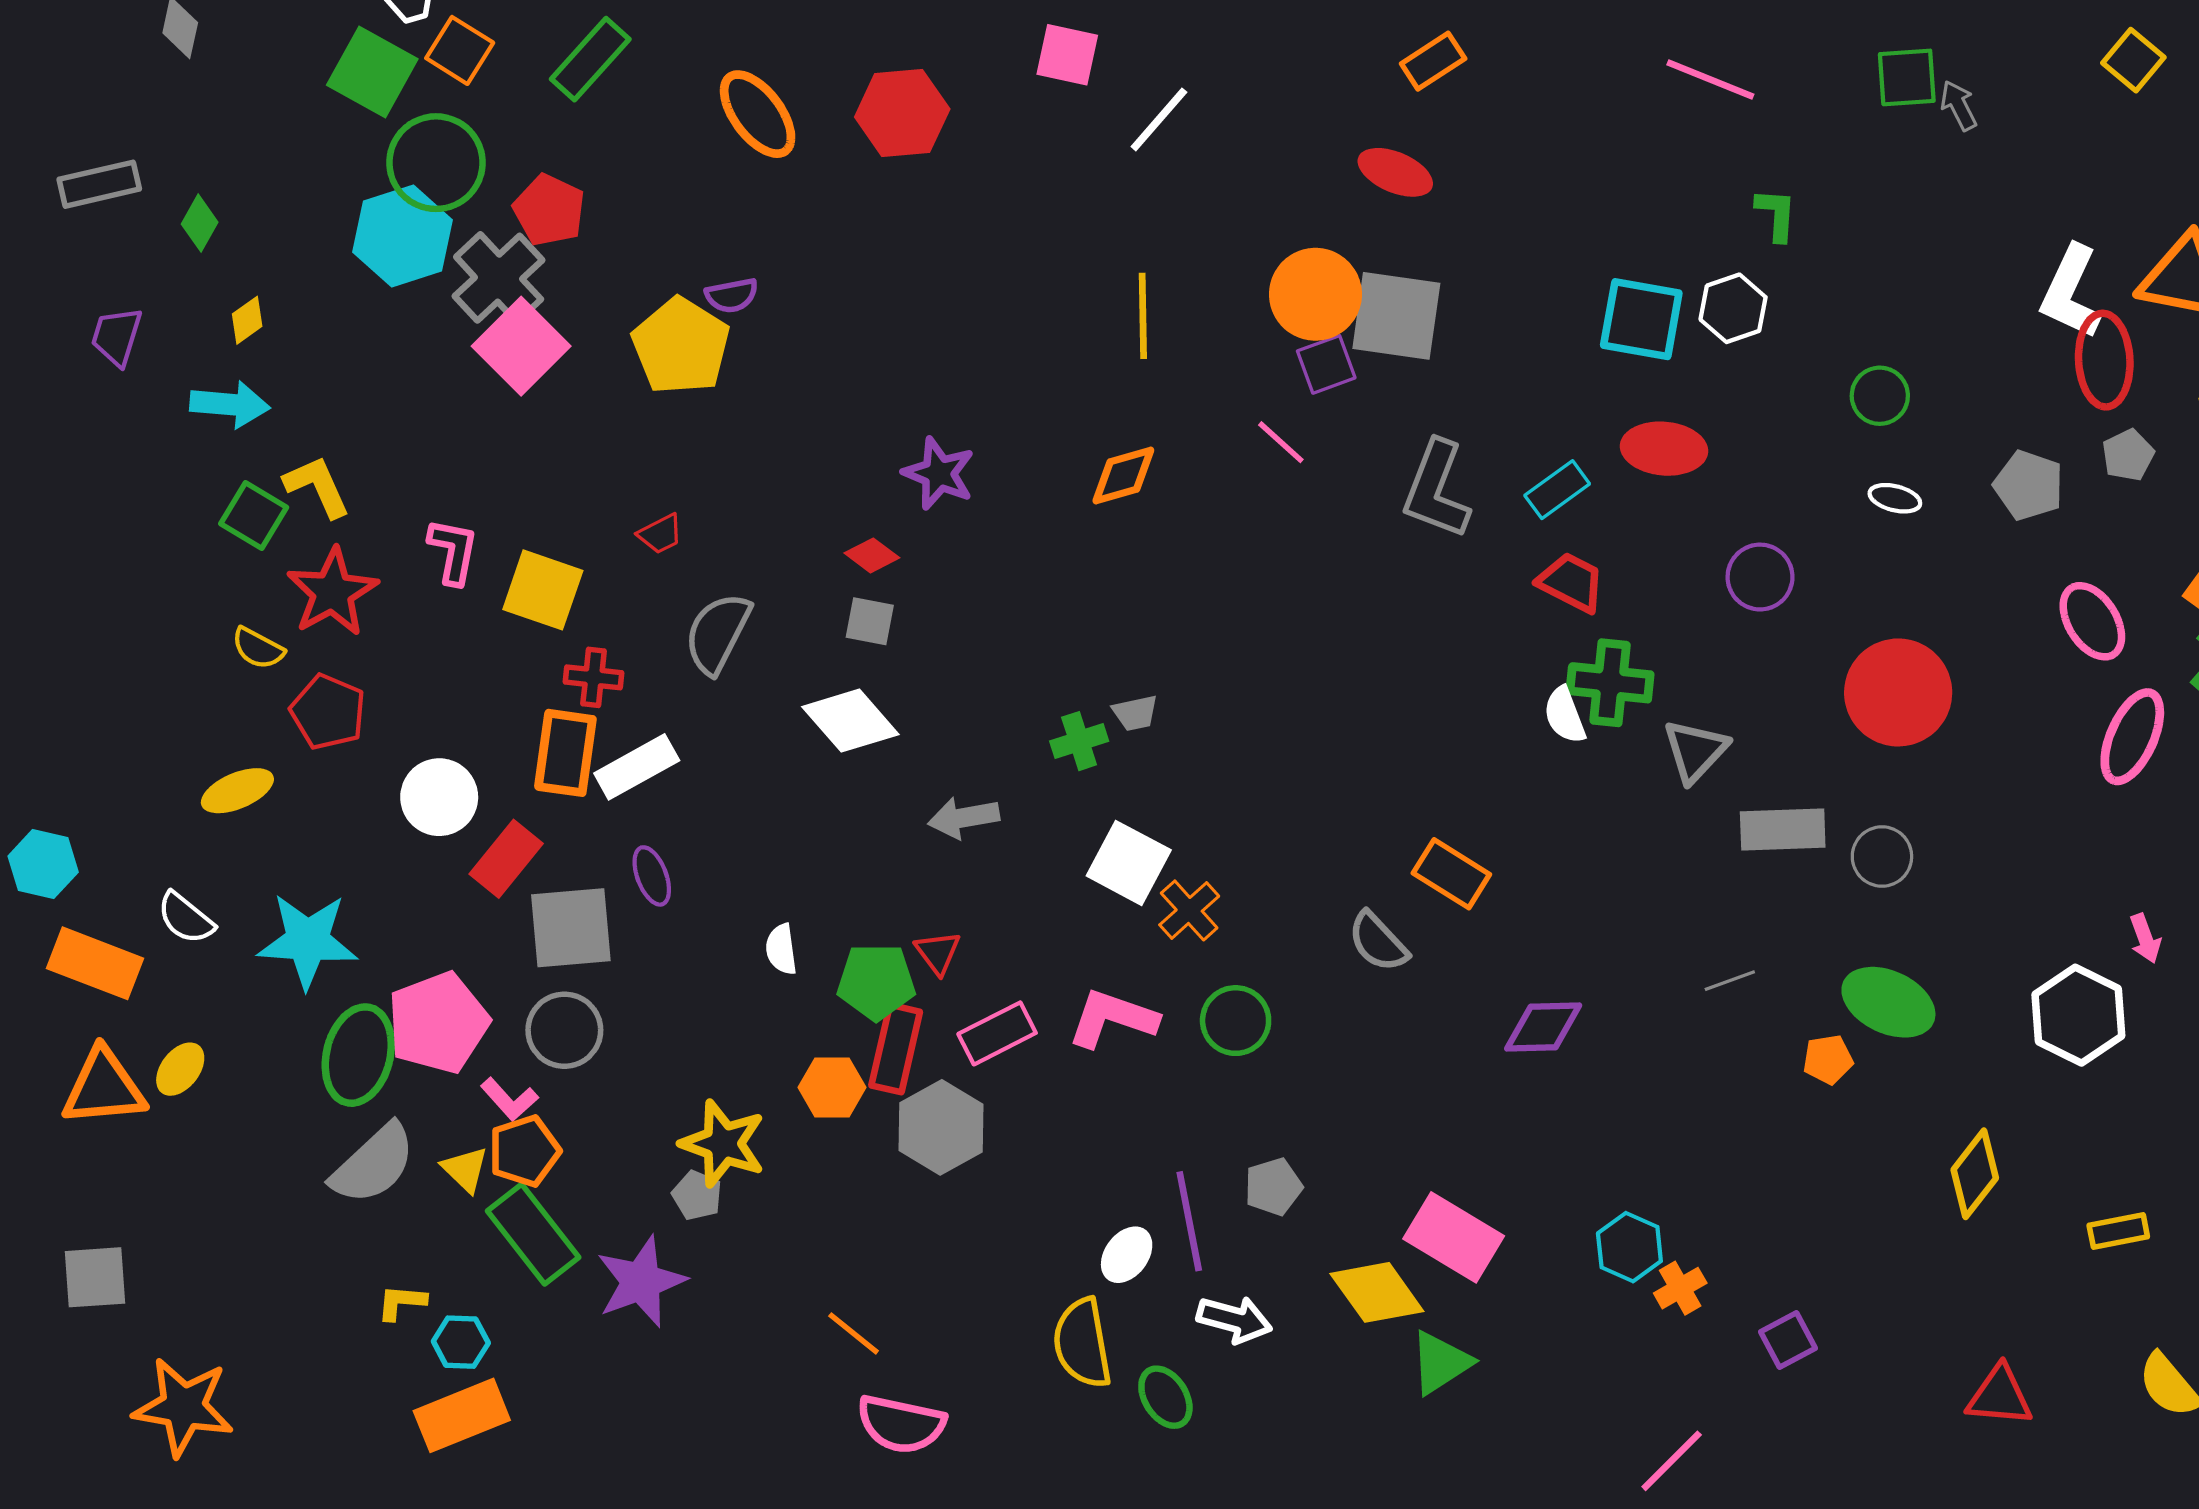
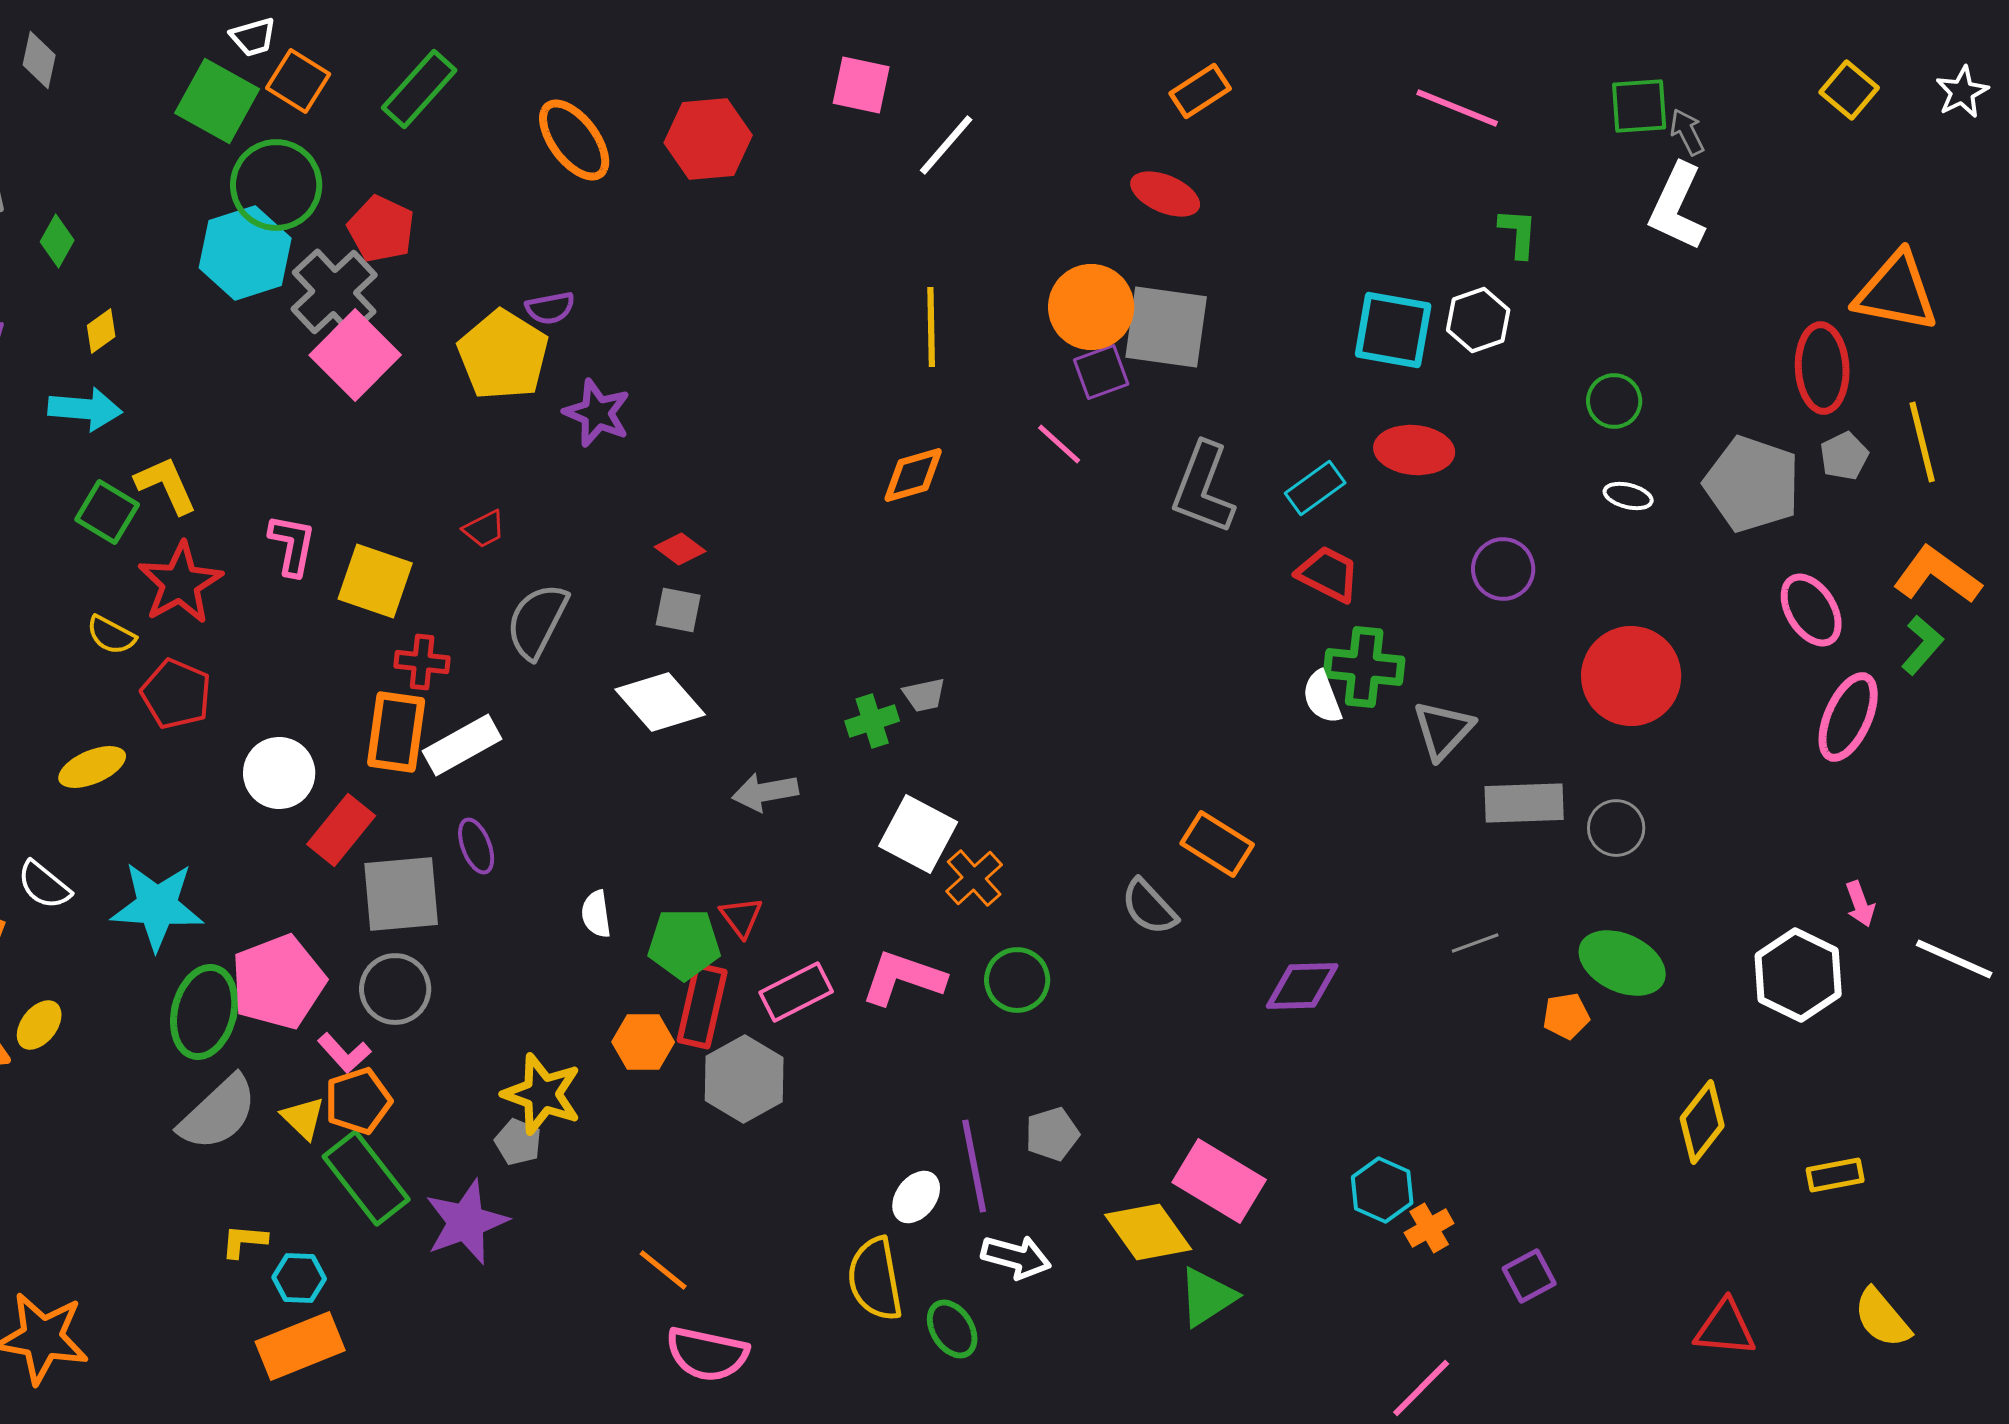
white L-shape: (2071, 292) -> (1677, 207), moved
purple star: (939, 473) -> (597, 413), moved
gray pentagon: (2029, 485) -> (1752, 484), size x1.5

